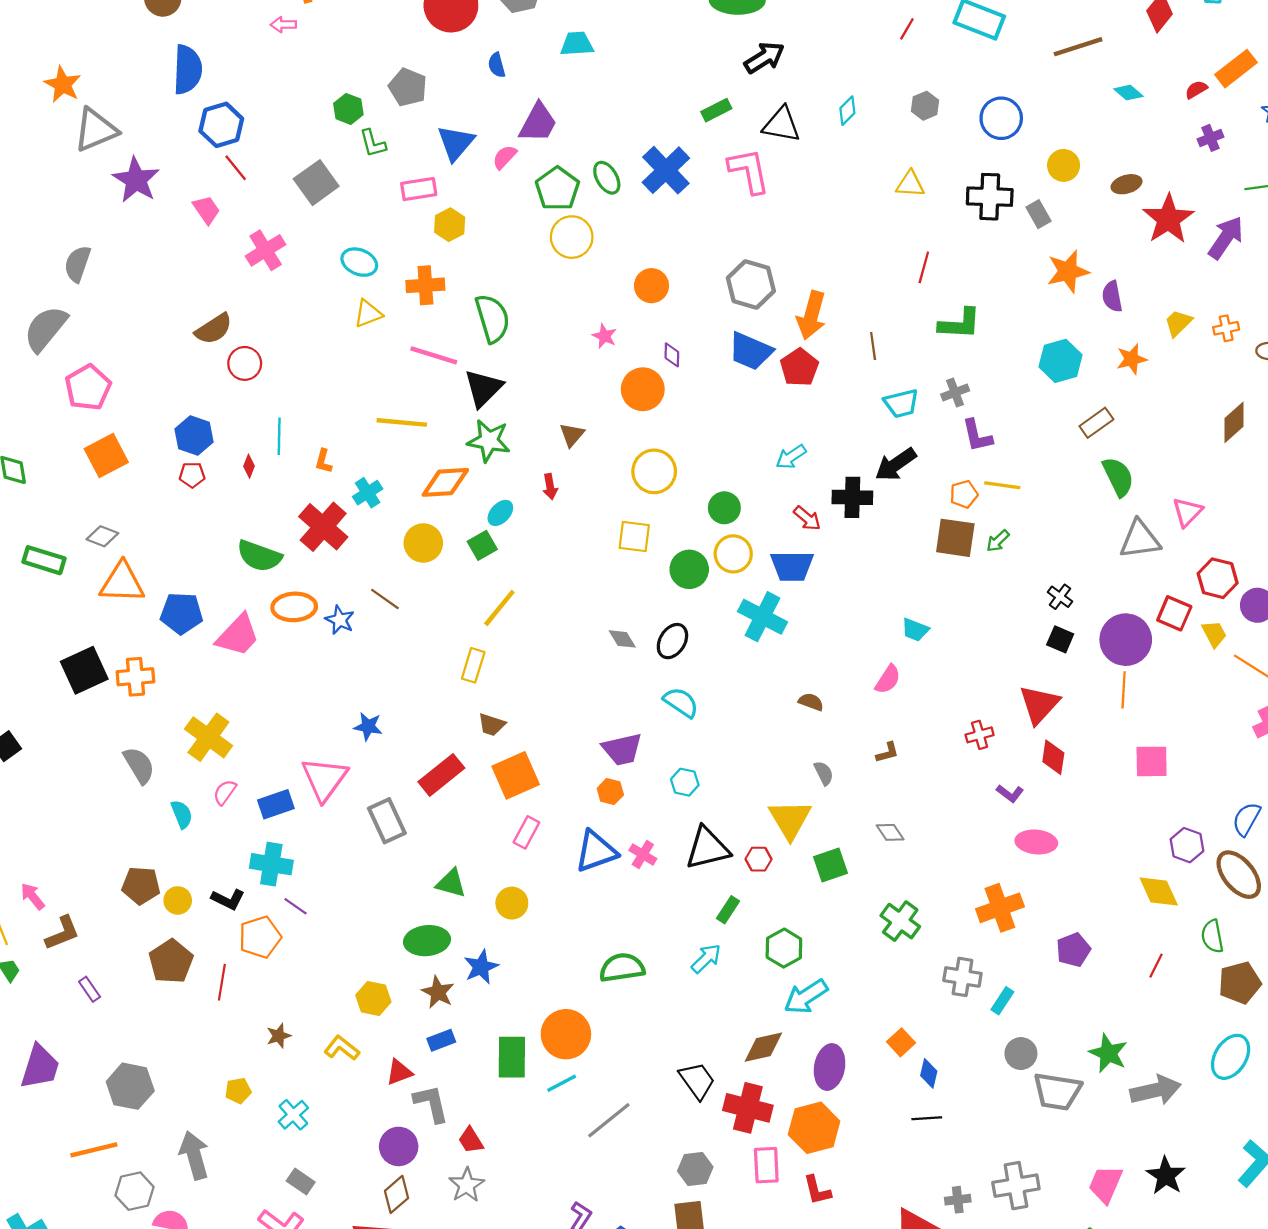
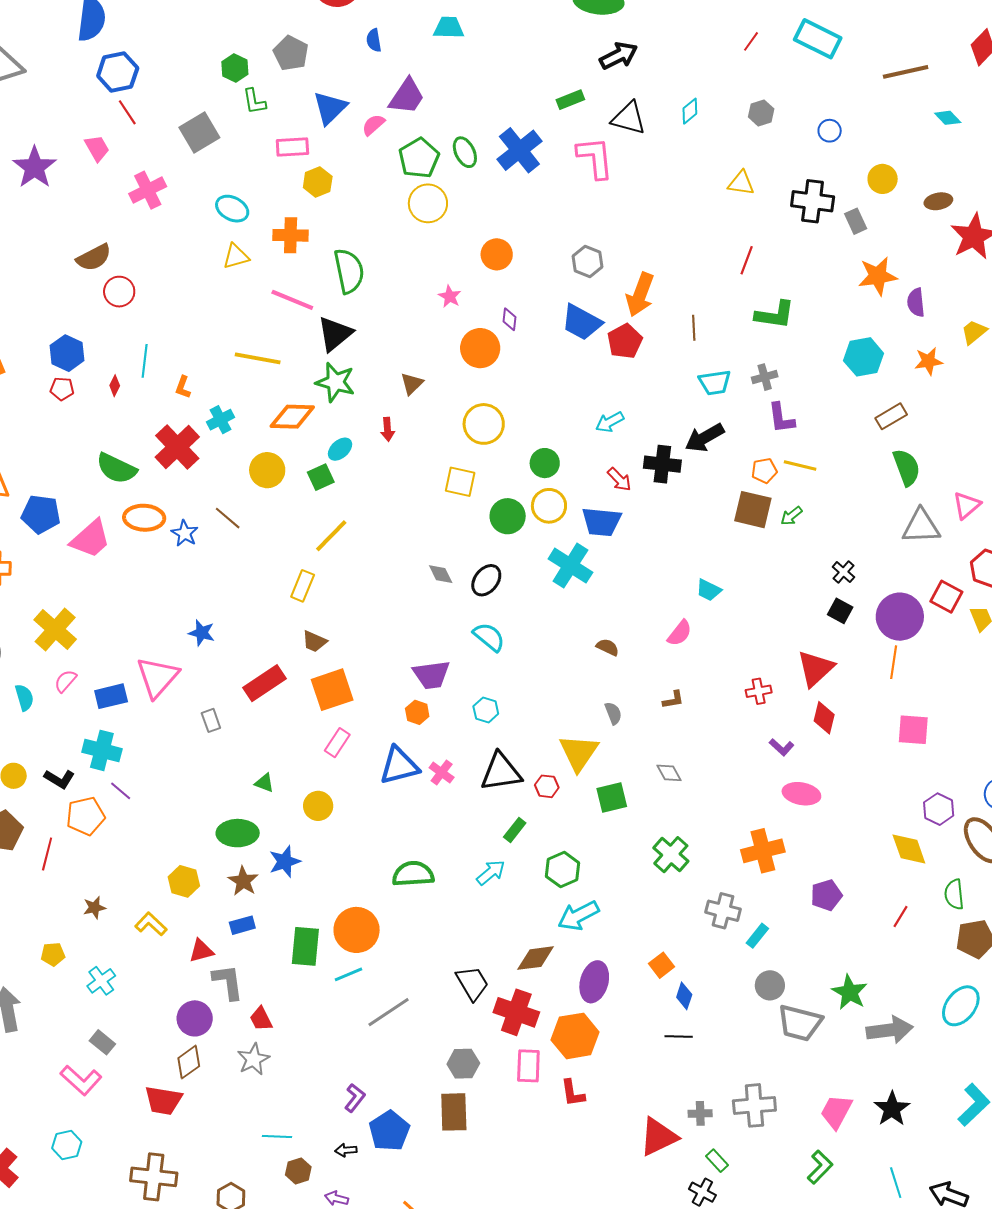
blue circle: (1001, 118) -> (830, 131), size x0.6
purple star: (136, 180) -> (35, 167), moved
gray hexagon: (751, 284) -> (587, 262), size x0.7
gray rectangle: (387, 821) -> (211, 720), size x0.6
green triangle: (451, 883) -> (264, 783), size x0.7

